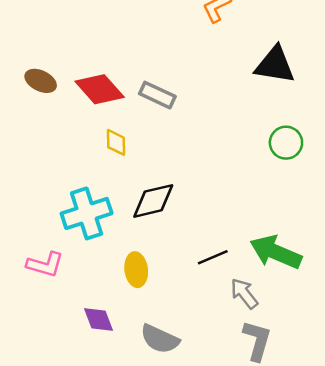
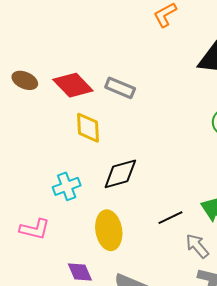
yellow diamond: (116, 142) -> (88, 128), size x1.4
cyan cross: (87, 213) -> (67, 186), size x0.7
yellow ellipse: (136, 270) -> (109, 230), size x1.4

